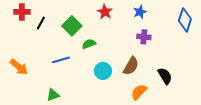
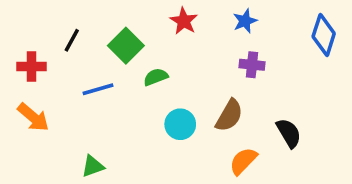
red cross: (22, 12) -> (31, 67), moved
blue line: (61, 60) -> (98, 89), moved

